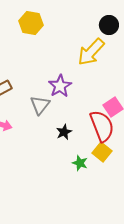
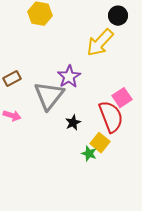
gray triangle: (40, 105) -> (49, 96), size x1.5
yellow square: (102, 152) -> (100, 143), moved

